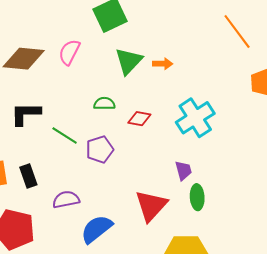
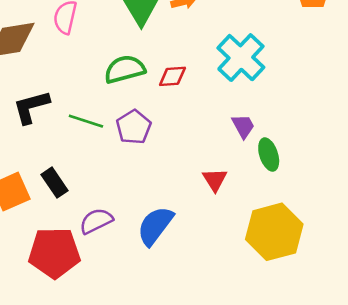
green semicircle: (104, 104) -> (125, 69), size x1.5
purple semicircle: (66, 200) -> (96, 221), moved
red triangle: (151, 206) -> (215, 180), size x0.6

